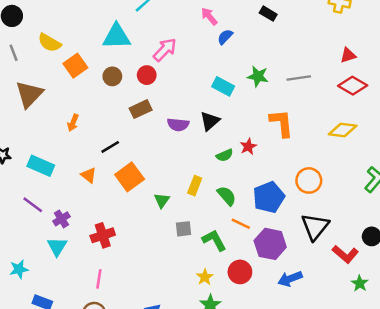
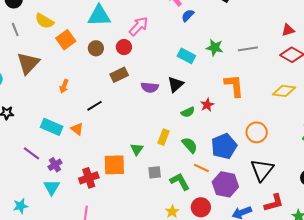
cyan rectangle: (41, 166) -> (52, 127), moved
orange square: (130, 177) -> (114, 165), moved, turned 35
red L-shape: (345, 254) -> (274, 203), moved, turned -55

